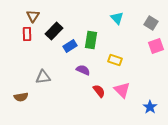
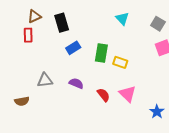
brown triangle: (33, 16) -> (34, 16), turned 32
black rectangle: (54, 31) -> (62, 23), moved, turned -60
green rectangle: (91, 40) -> (101, 53), moved
purple semicircle: (83, 70) -> (76, 83), moved

